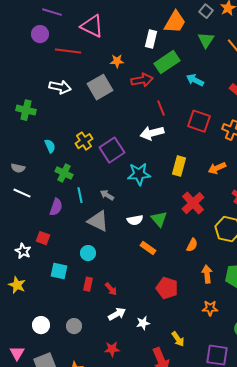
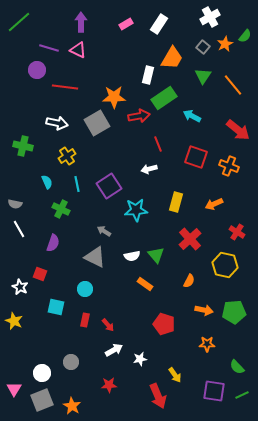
pink triangle: (92, 26) -> (78, 50), moved, size x0.7
orange star: (117, 61) -> (114, 97), size x1.6
white arrow: (152, 133) -> (149, 169), size x0.7
yellow cross: (84, 141) -> (67, 156), moved
white line: (22, 193) -> (19, 229), turned 36
cyan line: (80, 195) -> (77, 184), moved
orange arrow: (207, 274) -> (204, 310), turned 108
white circle: (41, 325) -> (42, 373), moved

